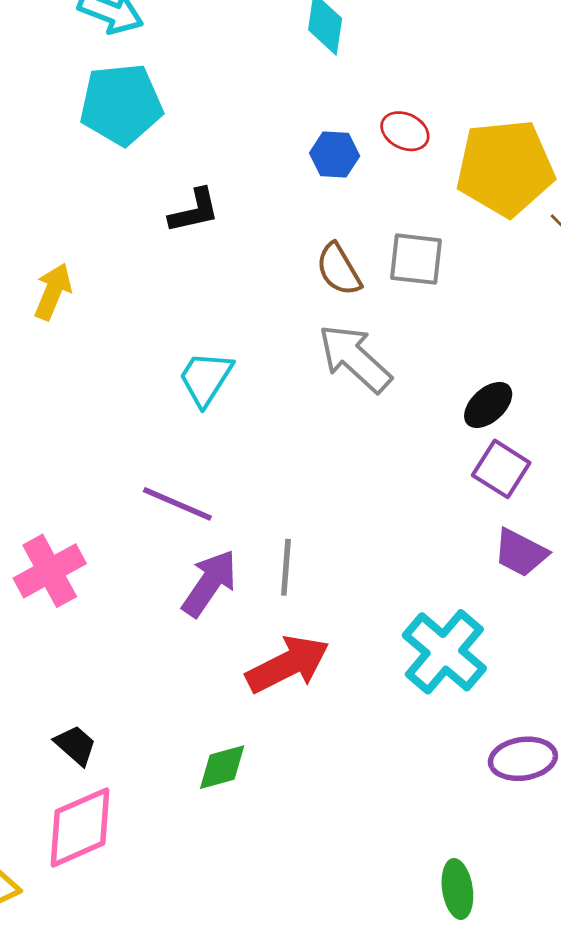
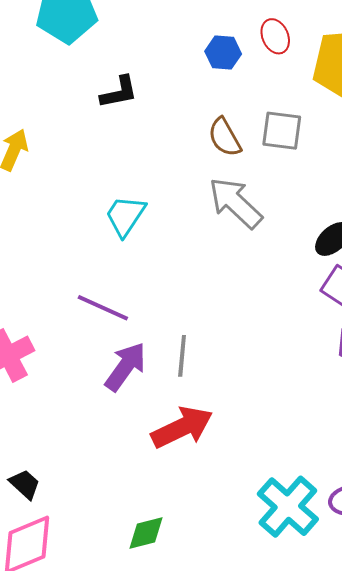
red ellipse: (405, 131) -> (275, 36), turned 40
cyan cross: (444, 652) -> (288, 507), moved
green diamond: (222, 767) -> (146, 533), moved

